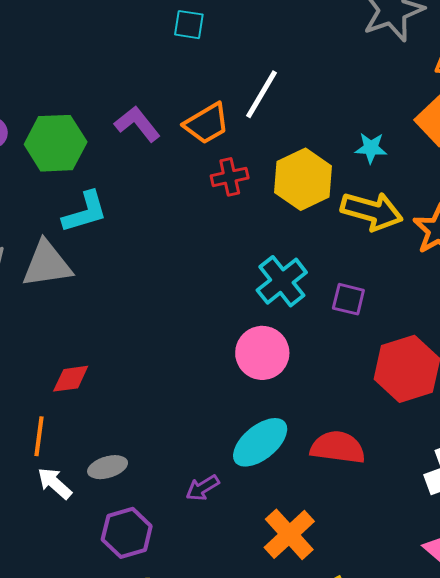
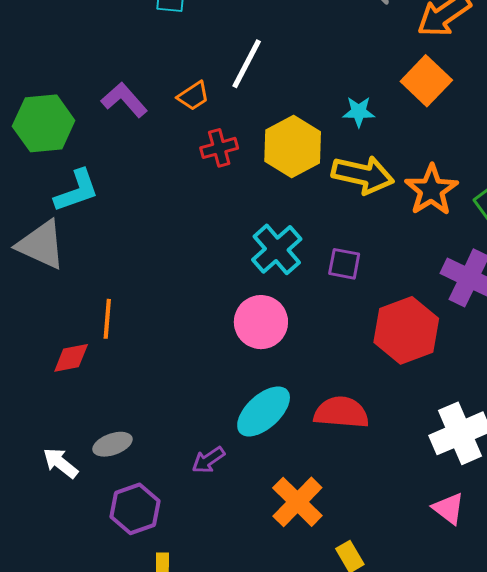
orange trapezoid: (207, 124) -> (193, 96), size x0.7
gray triangle: (47, 264) -> (41, 245), turned 36
orange line: (39, 436) -> (107, 319), moved

